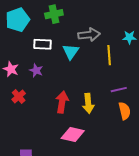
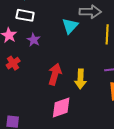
white rectangle: (43, 44) -> (25, 15), moved
pink diamond: (73, 134) -> (61, 108), turned -40

